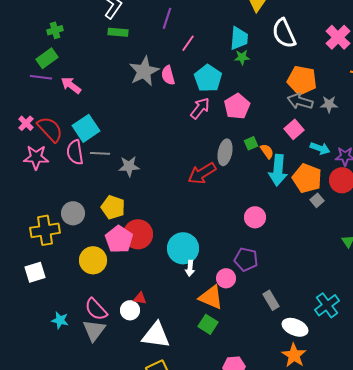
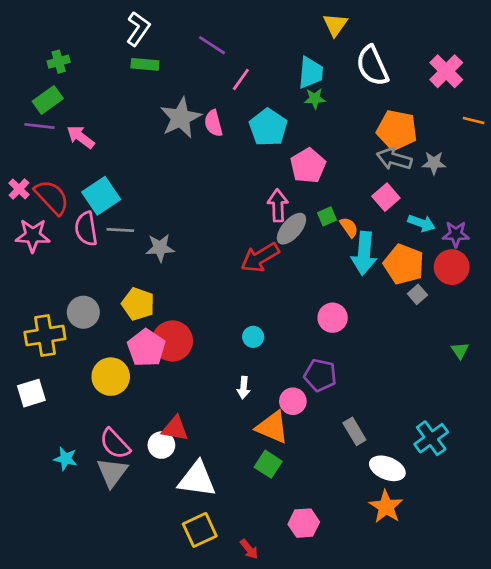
purple line: (167, 18) -> (212, 45), turned -75
pink arrow: (200, 108) -> (278, 205), moved, turned -40
gray ellipse: (225, 152) -> (291, 229), turned 30
cyan circle: (183, 248) -> (253, 337), moved, size x0.5
red triangle: (140, 298) -> (175, 429), size x1.5

